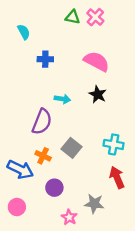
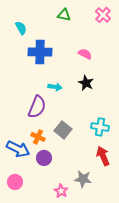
pink cross: (95, 17) -> (103, 15), moved
blue cross: (45, 59) -> (40, 52), size x1.6
pink semicircle: (97, 61) -> (85, 54), size x0.6
purple circle: (54, 188) -> (44, 158), moved

